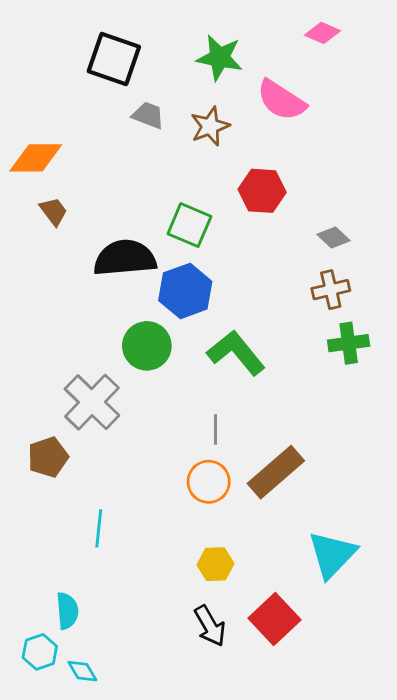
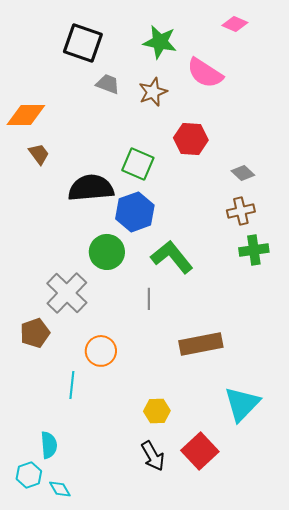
gray line: (215, 430) -> (149, 299), moved
brown rectangle: (276, 472) -> (201, 344), turned 30
orange circle: (209, 482) -> (101, 351), moved

